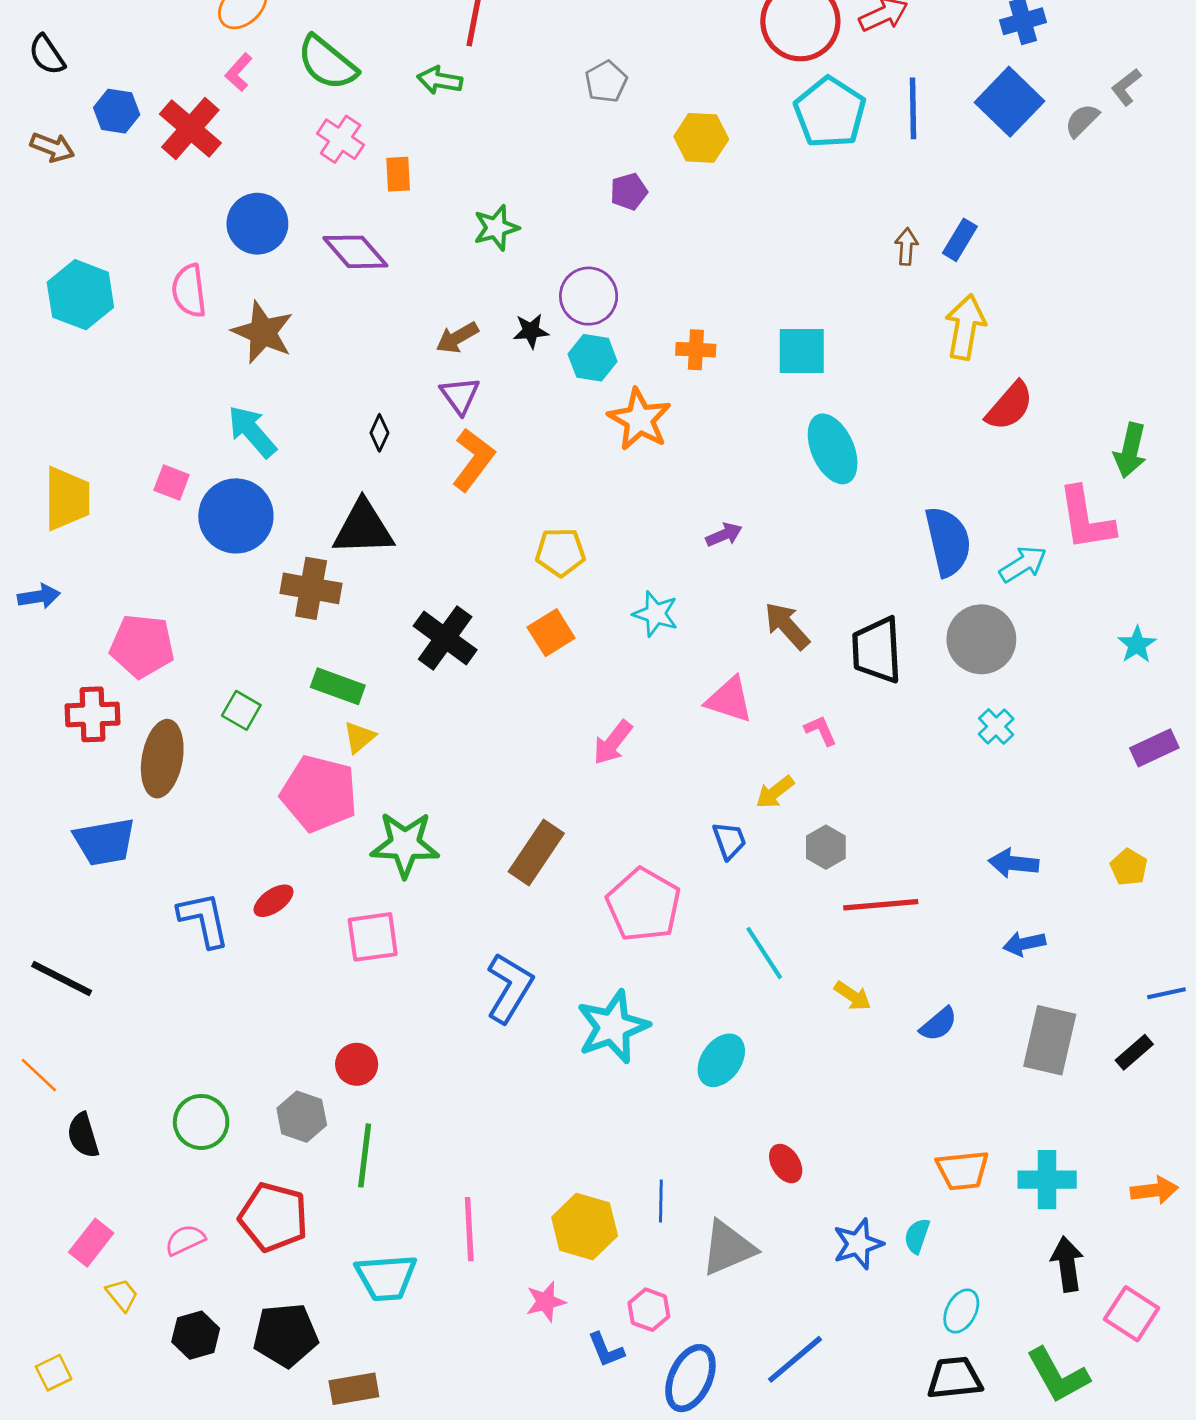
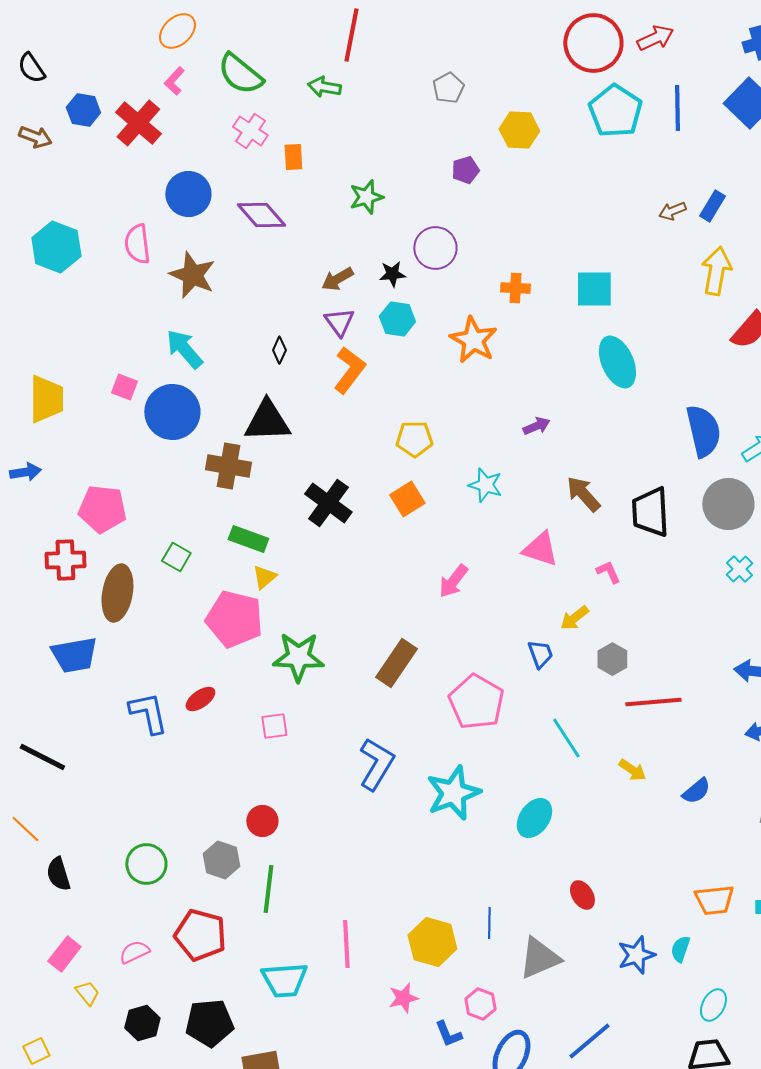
brown arrow: (906, 246) -> (672, 211), turned -116
cyan hexagon: (593, 358) -> (397, 319), moved
pink square: (373, 937) -> (274, 726), size x0.7

